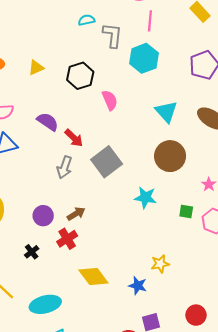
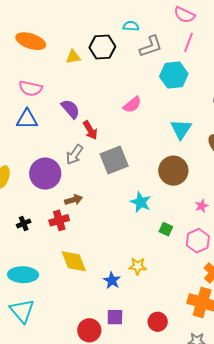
gray L-shape: (112, 35) -> (151, 46), turned 50
black hexagon: (80, 76) -> (102, 47), moved
pink semicircle: (110, 100) -> (132, 105), turned 60
green square: (186, 211) -> (166, 229), moved
purple circle: (43, 216) -> (45, 174), moved, size x1.6

